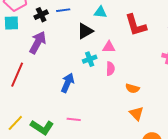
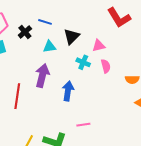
blue line: (63, 10) -> (45, 22), turned 40
cyan triangle: (100, 12) -> (49, 47), moved
purple arrow: (38, 42) -> (42, 75), moved
cyan cross: (90, 59) -> (83, 62), turned -32

